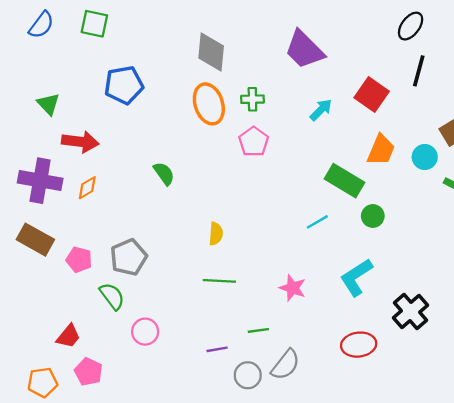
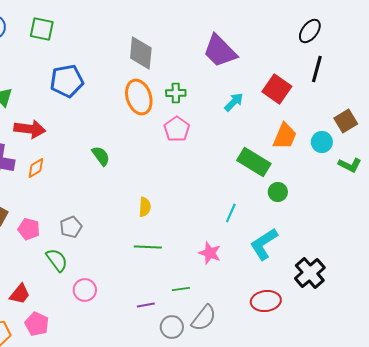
cyan line: (317, 222) -> (231, 213), moved, turned -36
gray pentagon: (129, 257) -> (71, 227), size x0.7

